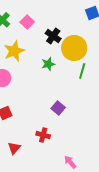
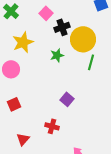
pink square: (27, 22) -> (46, 13), moved
black cross: (53, 36) -> (62, 27), turned 35

